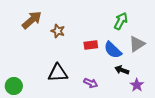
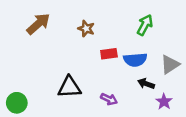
brown star: (58, 31) -> (86, 29), moved
gray triangle: (137, 44) -> (170, 64), moved
blue semicircle: (113, 50) -> (135, 60), turned -48

